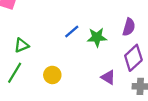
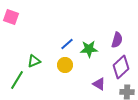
green triangle: (21, 45) -> (34, 61), moved
yellow circle: (52, 75) -> (65, 65), moved

